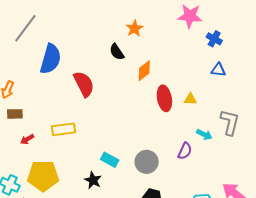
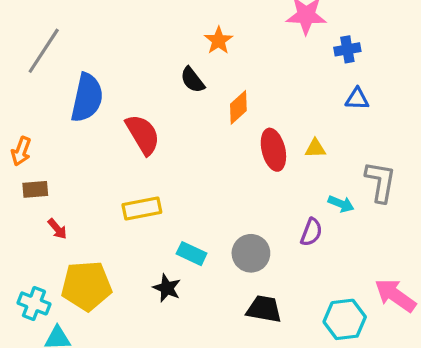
blue cross: (214, 39) -> (347, 49), turned -35
yellow rectangle: (63, 129) -> (142, 208), moved
red arrow: (27, 139) -> (57, 229), turned -96

